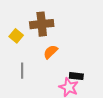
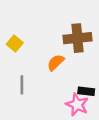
brown cross: (42, 24) -> (78, 38), moved

